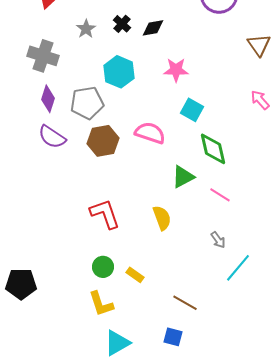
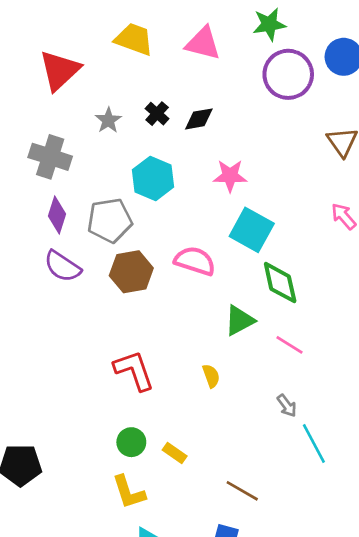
cyan square: (192, 110) -> (252, 230), size x1.4
yellow semicircle: (162, 218) -> (211, 376), size x0.7
cyan line: (238, 268) -> (314, 443), turned -68

